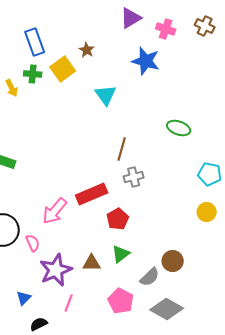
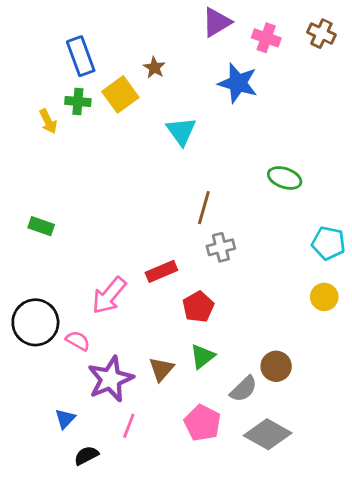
red rectangle: (92, 194) -> (161, 271), size x0.7
pink semicircle: (33, 243) -> (78, 341), turned -36
brown triangle: (92, 263) -> (161, 369), turned -48

